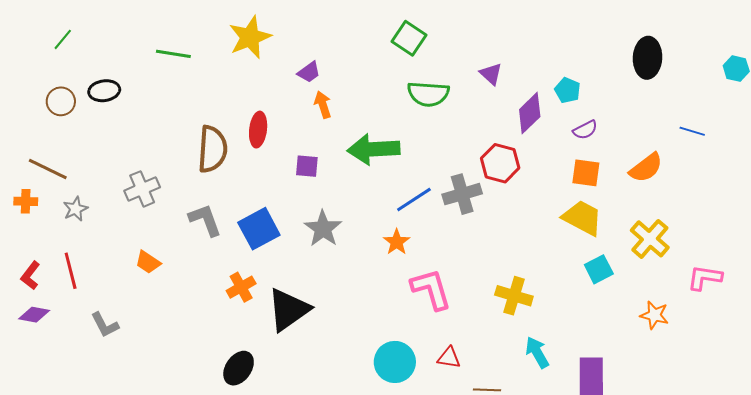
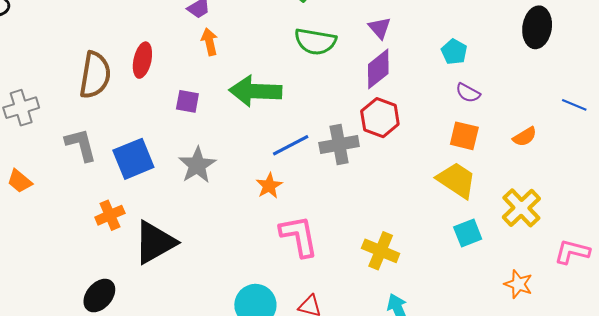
purple diamond: (530, 113) -> (378, 69), moved
purple semicircle: (585, 130) -> (468, 93), turned 50
orange semicircle: (646, 168) -> (525, 137), size x0.7

